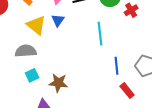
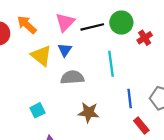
gray semicircle: (26, 51) -> (72, 77), moved
brown star: (58, 83) -> (89, 112), moved

